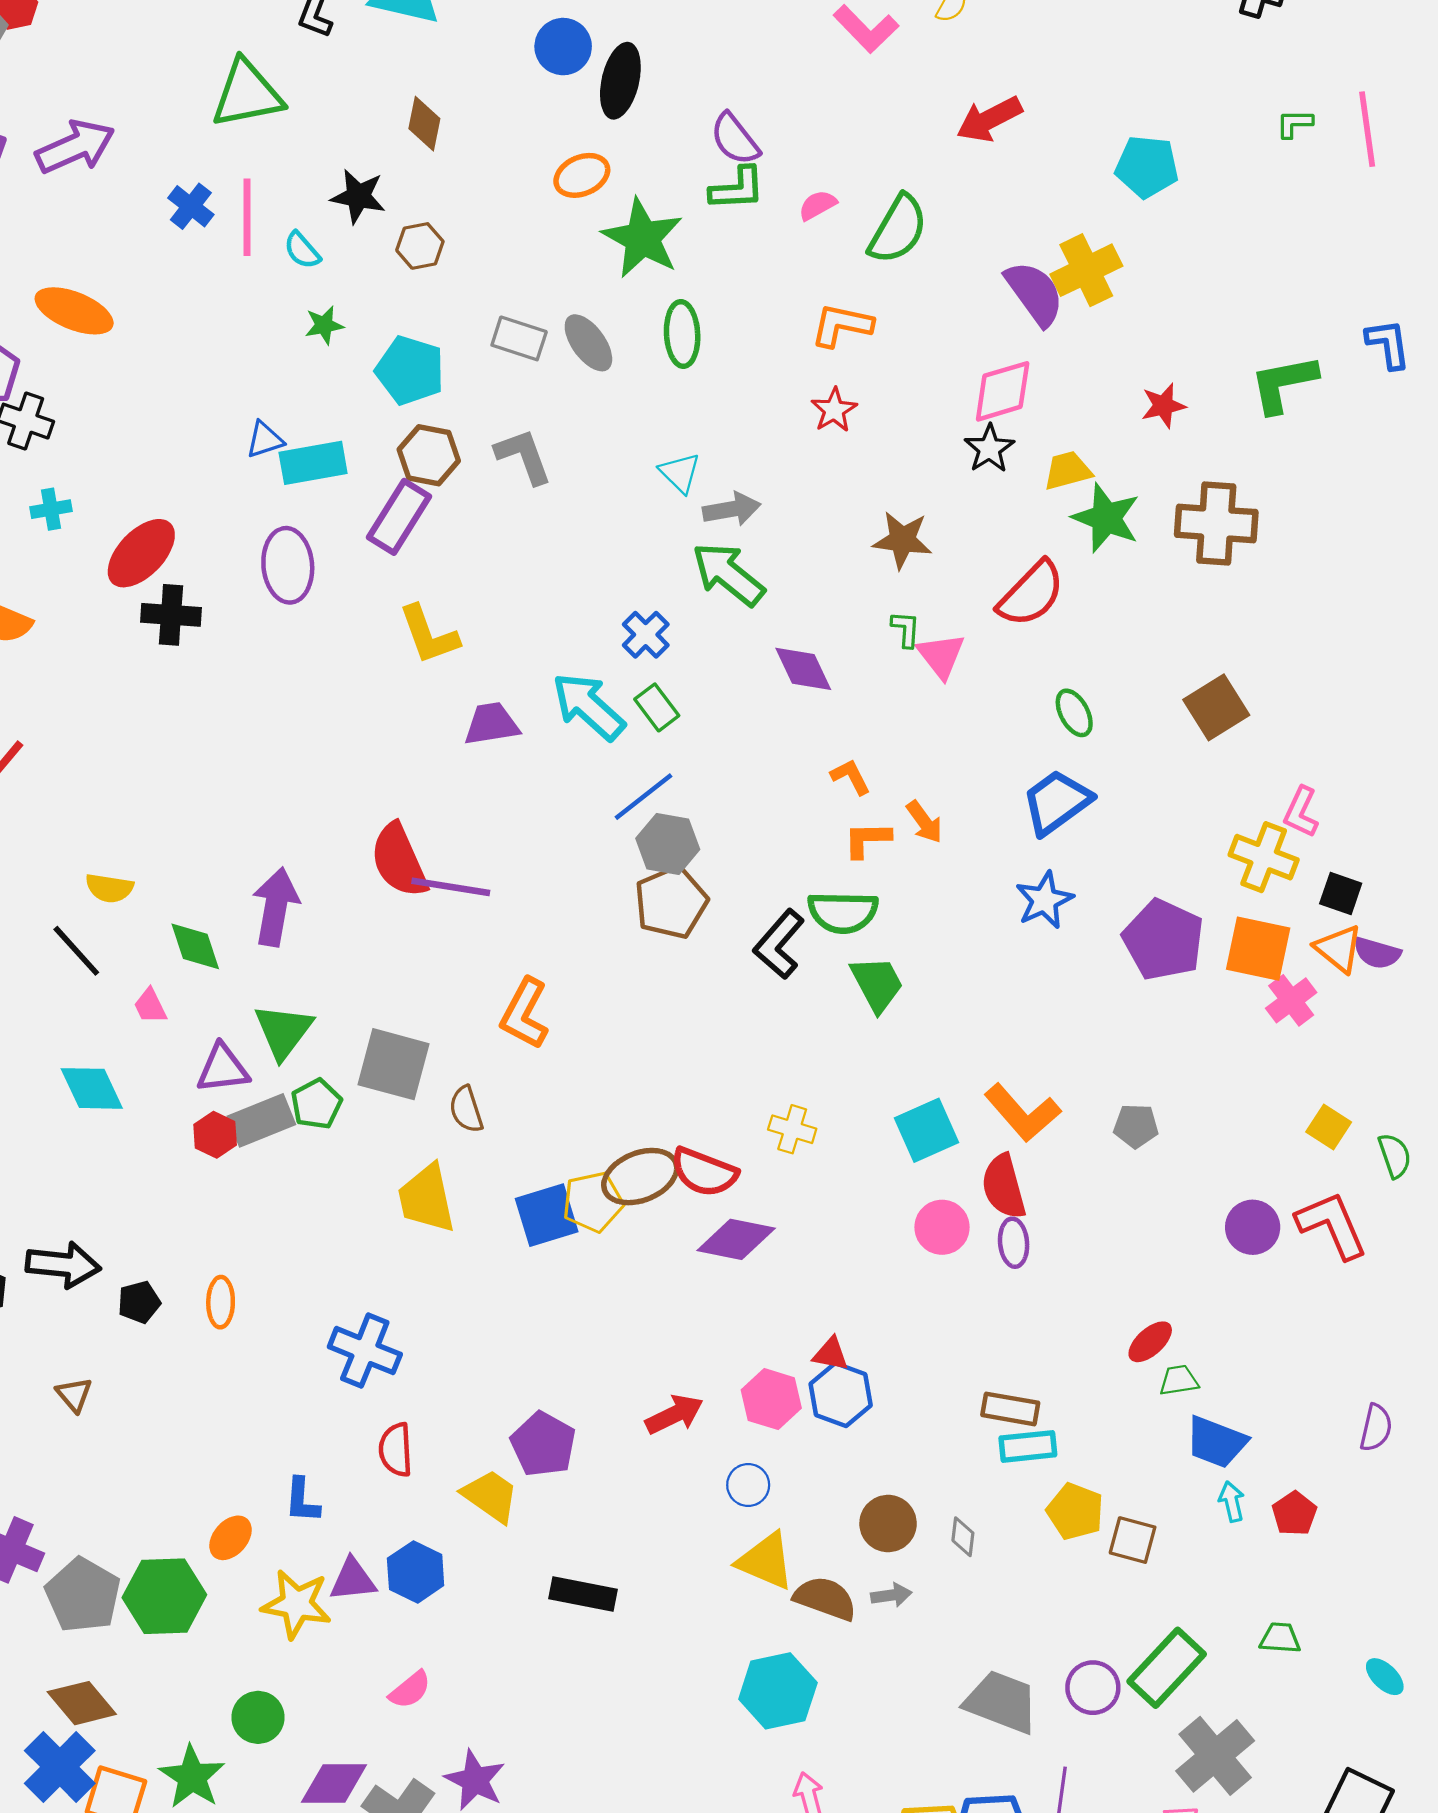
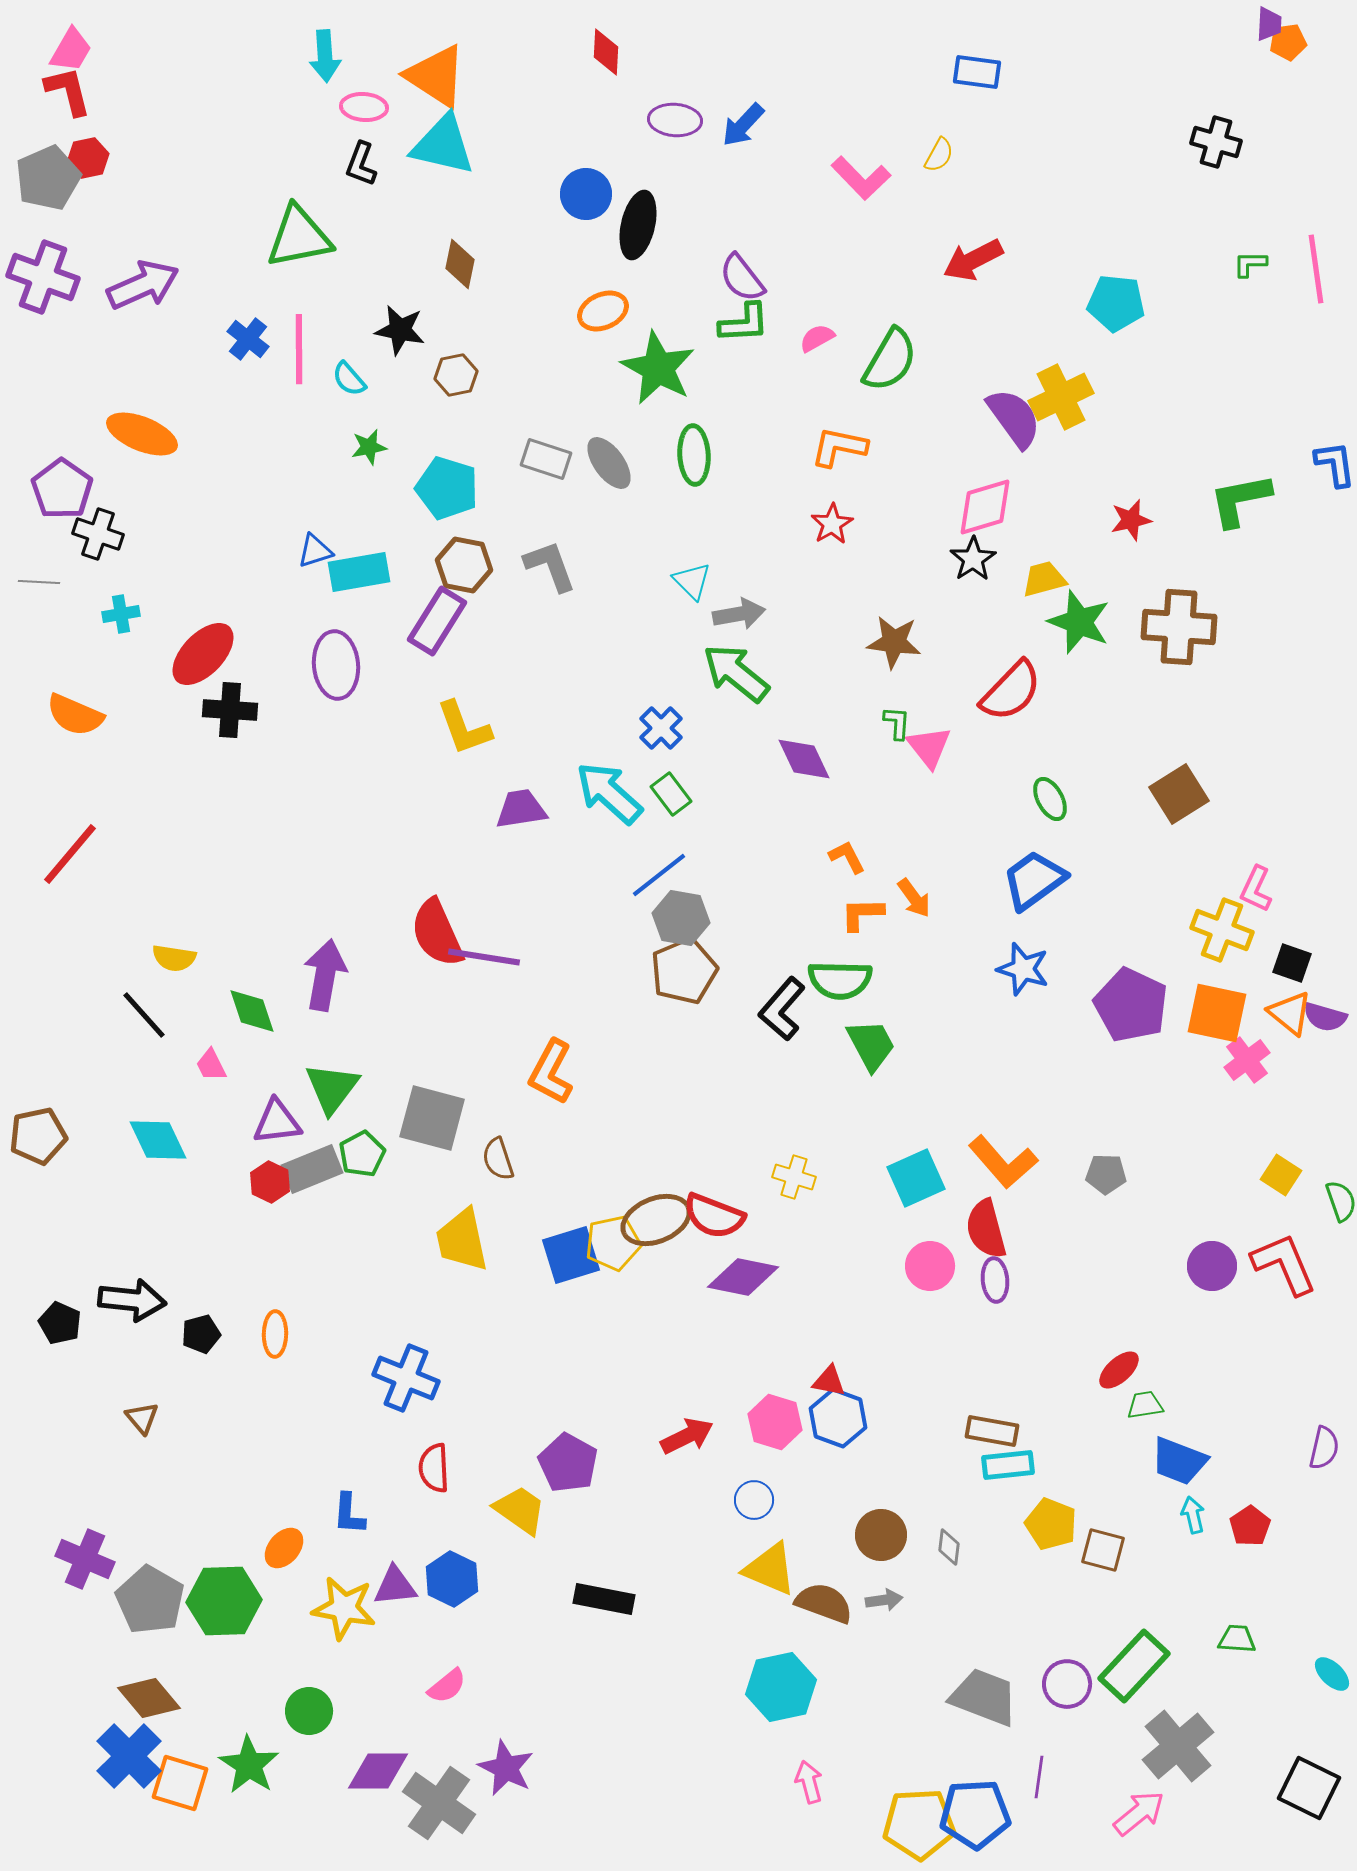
blue star: (1044, 900) -> (1023, 969), turned -30

